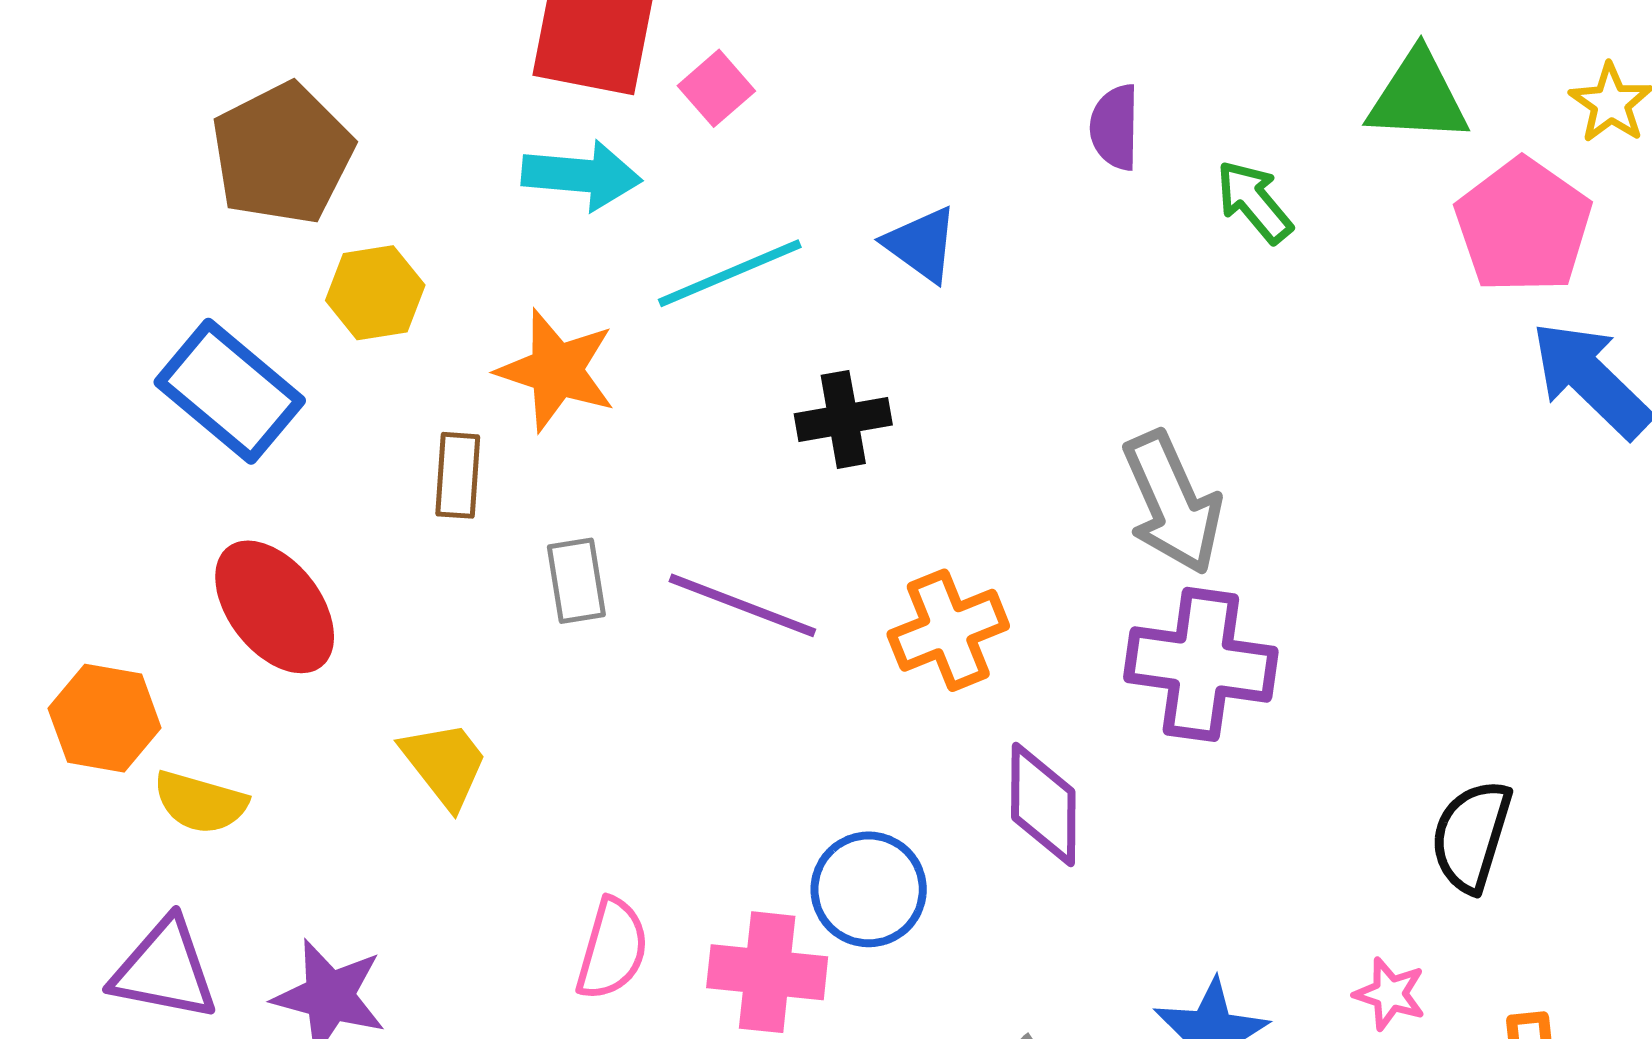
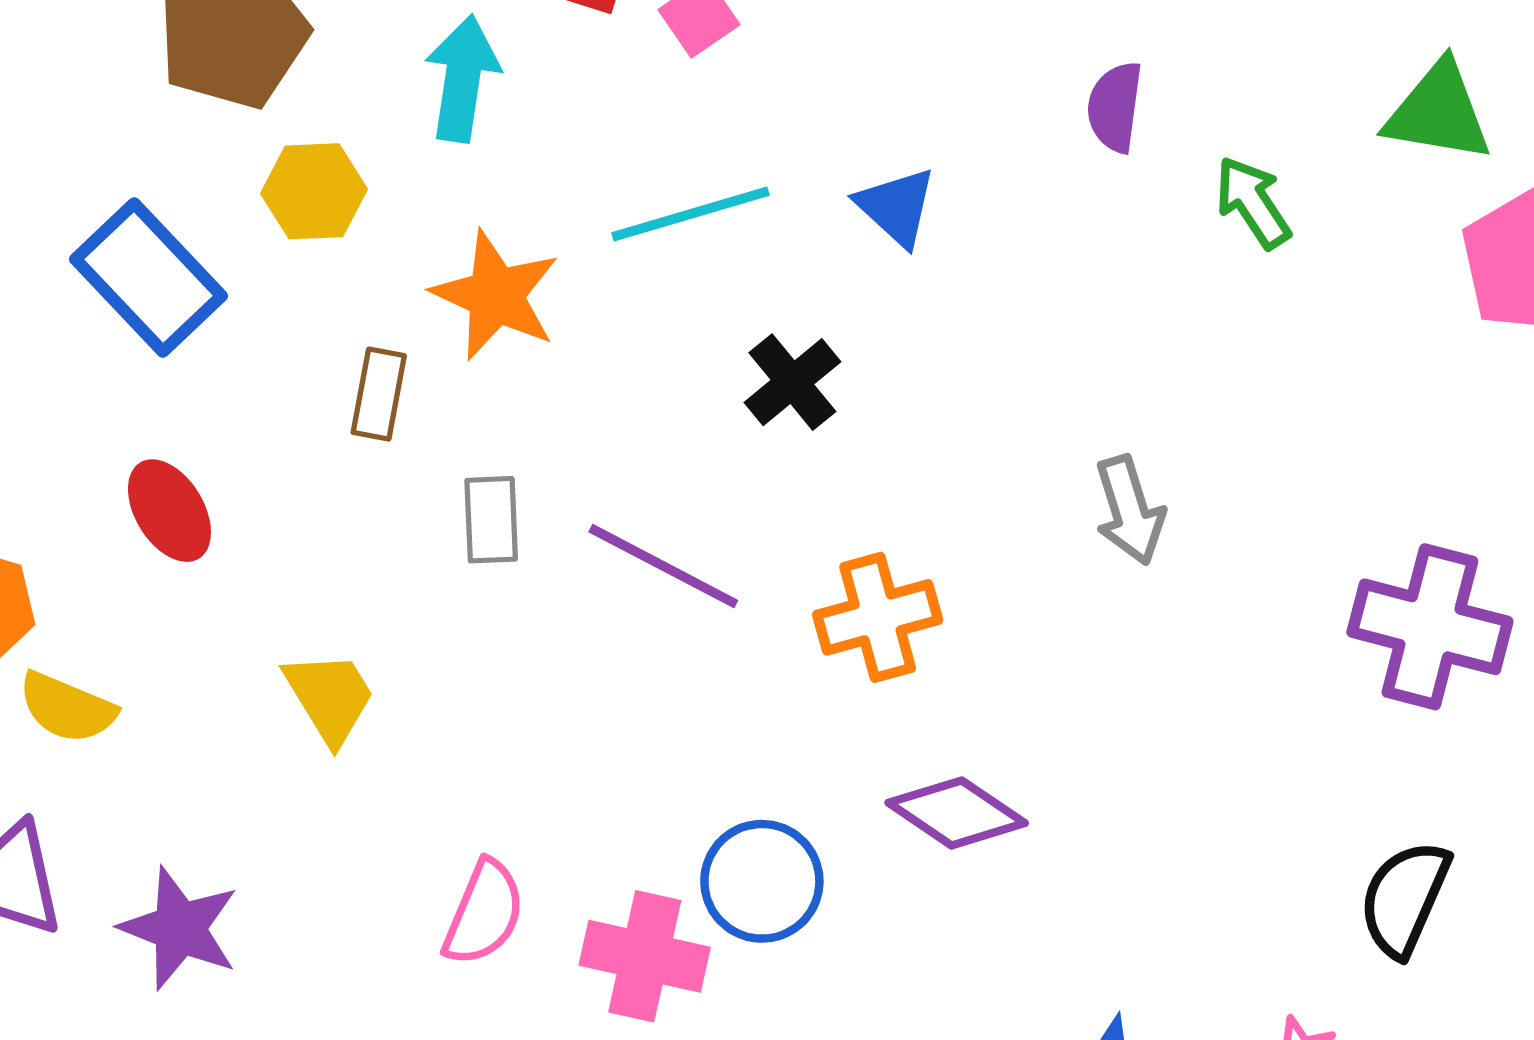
cyan arrow: (582, 175) -> (462, 78), moved, turned -93
black cross: (843, 419) -> (792, 382), turned -36
gray arrow: (1172, 503) -> (1130, 510), size x0.7
red ellipse: (275, 607) -> (169, 511), size x0.7
purple cross: (1201, 664) -> (1430, 627), moved
purple diamond: (1043, 804) -> (957, 813), turned -63

